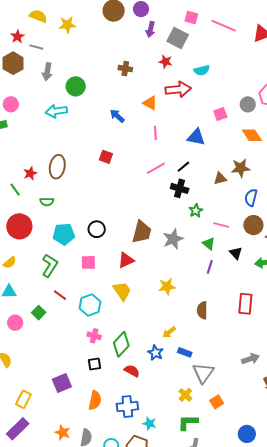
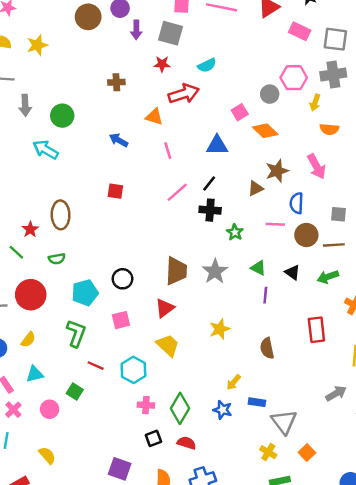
cyan arrow: (56, 111) -> (46, 150), turned 50
orange diamond: (252, 135) -> (265, 131), moved
pink line: (221, 225) -> (275, 224), moved
red semicircle: (132, 371) -> (186, 443), moved
purple square: (62, 383) -> (120, 469), turned -36

